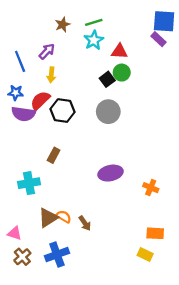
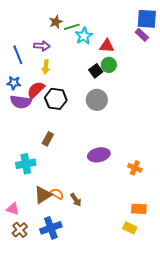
green line: (94, 22) -> (72, 27), moved
purple arrow: (47, 51) -> (42, 46), turned 49

